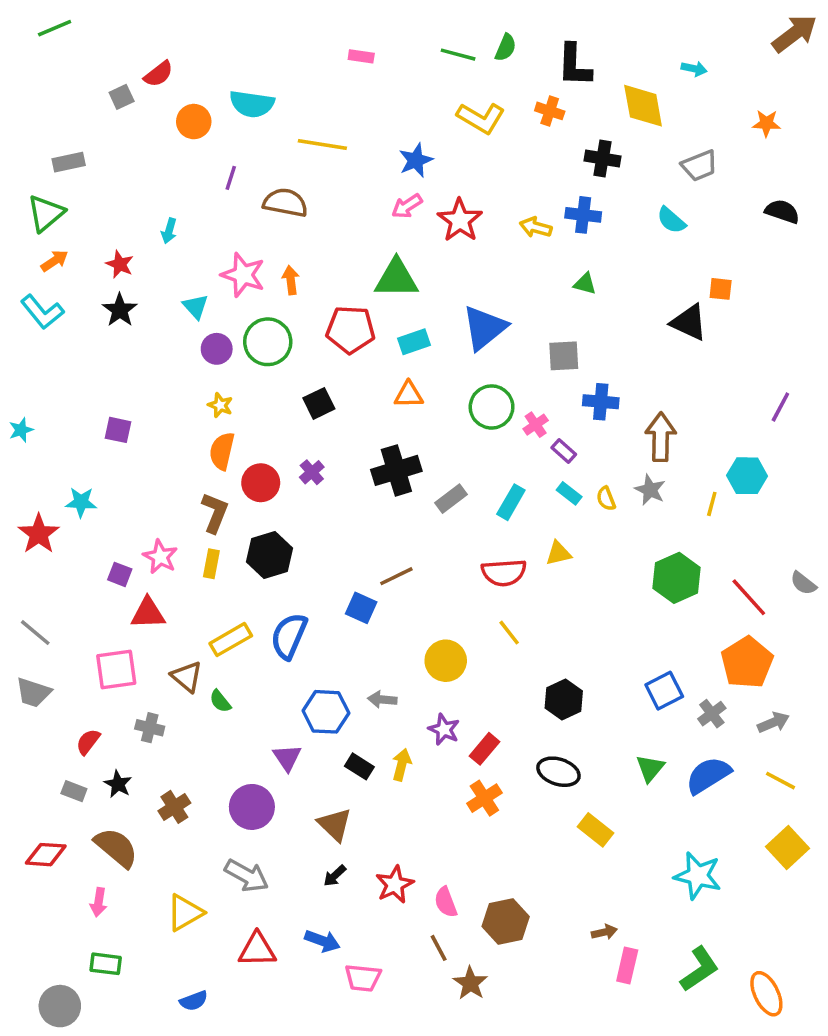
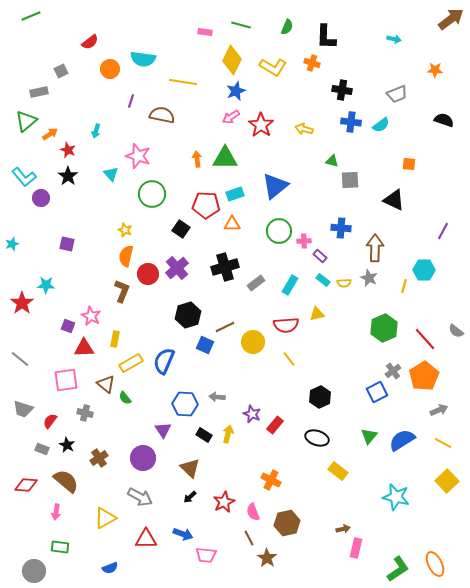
green line: (458, 55) -> (241, 25), moved
gray square: (122, 97) -> (61, 71), moved
yellow diamond: (643, 106) -> (232, 60), moved, turned 36
blue cross: (583, 215) -> (351, 122), moved
cyan semicircle: (671, 220) -> (381, 125), turned -78
orange arrow: (55, 261) -> (50, 134), moved
orange arrow: (291, 280) -> (197, 159), moved
black triangle: (689, 322) -> (394, 200), moved
red pentagon: (351, 329) -> (206, 205), moved
purple circle: (217, 349) -> (41, 198), moved
gray square: (564, 356) -> (350, 180), moved
black square: (319, 403) -> (181, 229), turned -30
pink cross: (536, 425) -> (304, 241), turned 32
purple cross: (312, 472) -> (177, 268), size x1.6
yellow semicircle: (606, 499) -> (344, 283), turned -72
black hexagon: (270, 555) -> (188, 315), moved
yellow rectangle: (211, 564) -> (115, 339), moved
yellow circle: (446, 661) -> (253, 342), moved
gray trapezoid: (33, 692) -> (23, 409), moved
gray cross: (712, 714) -> (393, 371), moved
orange cross: (484, 798) -> (271, 480), moved, turned -30
green L-shape: (699, 969) -> (398, 569), moved

